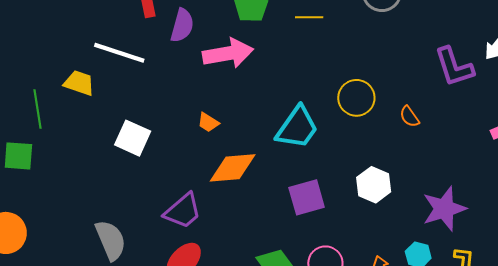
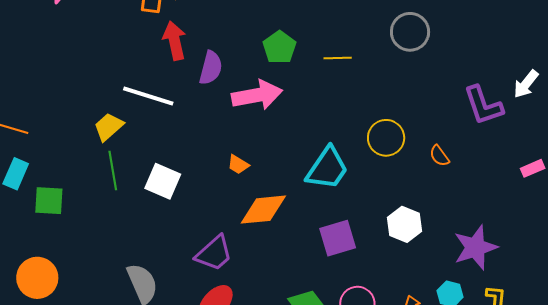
yellow trapezoid: (79, 83) -> (109, 127), turned -60
green line: (38, 109) -> (113, 171), moved

